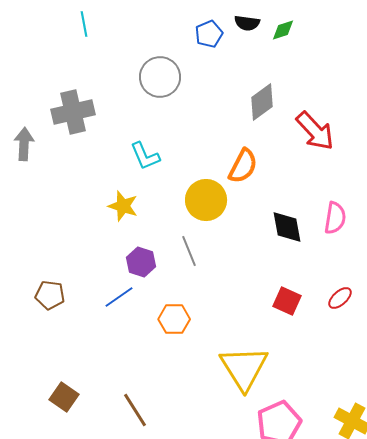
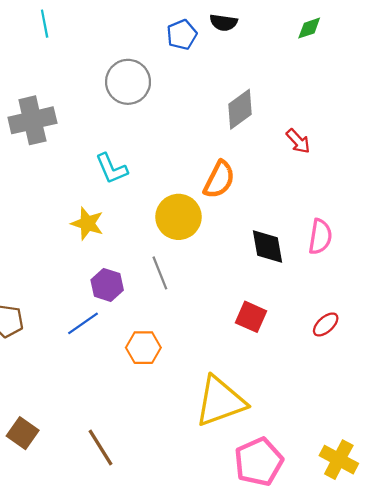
green diamond: (283, 30) -> (309, 28), moved
red arrow: (315, 131) -> (298, 141), size x0.6
red square: (287, 301) -> (251, 317), moved
yellow triangle: (244, 368) -> (220, 401), turned 42

